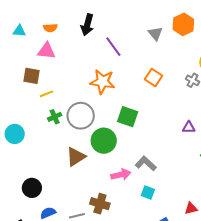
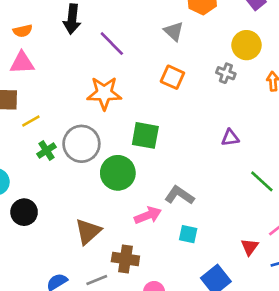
gray triangle: (155, 33) -> (174, 31), moved
brown triangle: (76, 157) -> (88, 231), moved
black circle: (32, 188) -> (24, 212), moved
red triangle: (191, 208) -> (250, 247), turned -32

